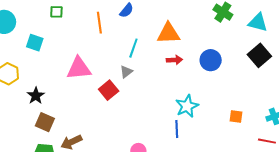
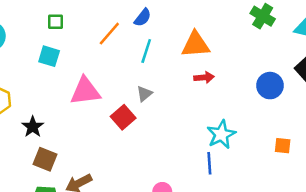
orange line: (99, 23) -> (109, 34), turned 50
cyan square: (35, 43) -> (49, 56), moved
cyan line: (133, 48) -> (146, 51), moved
blue circle: (211, 60) -> (270, 86), moved

